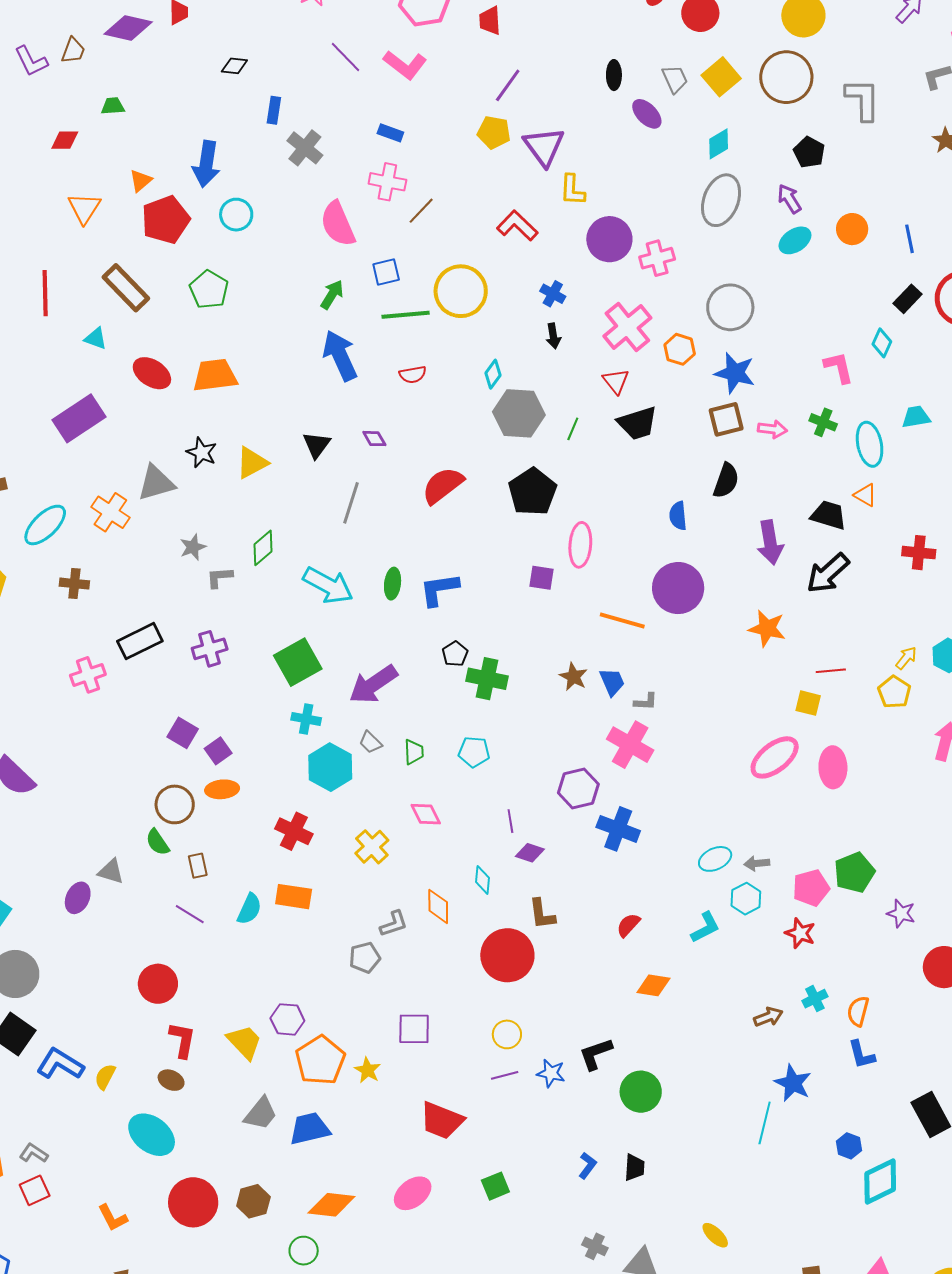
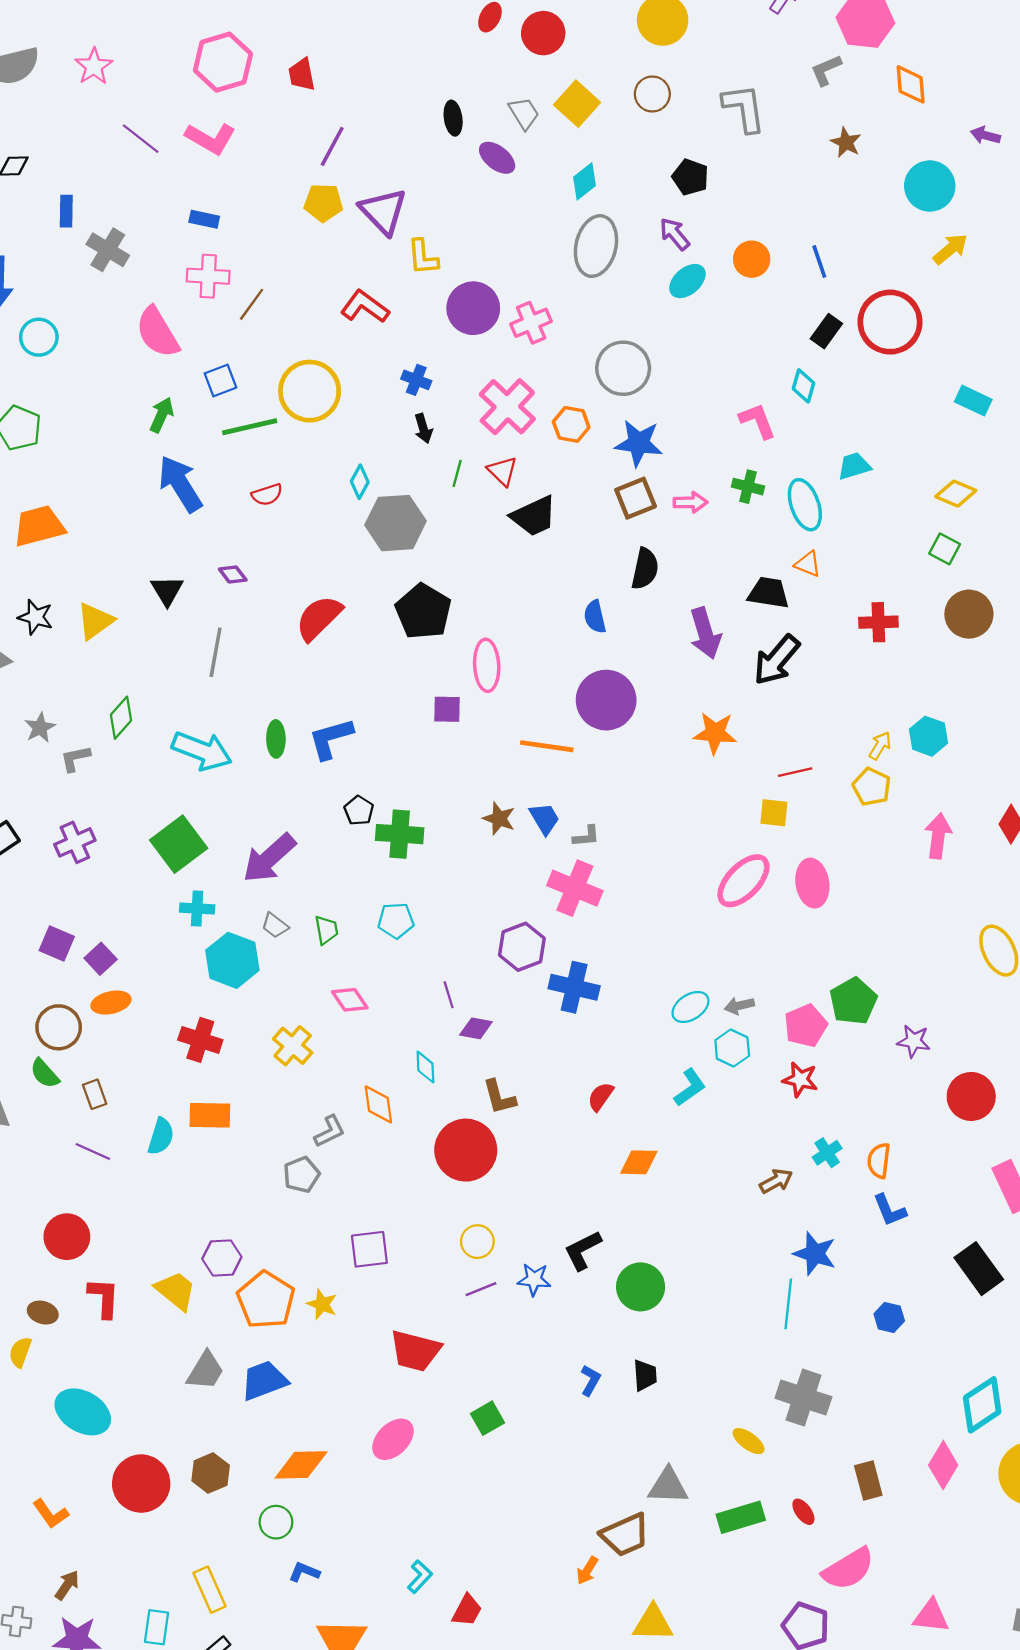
brown circle: (786, 77) -> (652, 94), size x0.6
green line: (573, 429) -> (457, 473), moved
brown ellipse: (171, 1080) -> (43, 1313), moved
cyan diamond: (880, 1182) -> (982, 1405), moved
gray cross: (595, 1246) -> (803, 1398), moved, size x1.8

